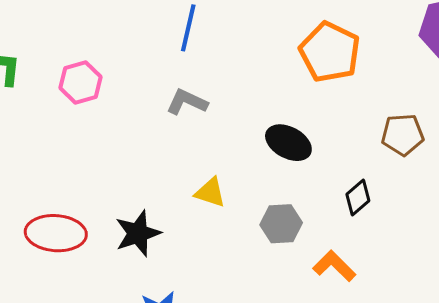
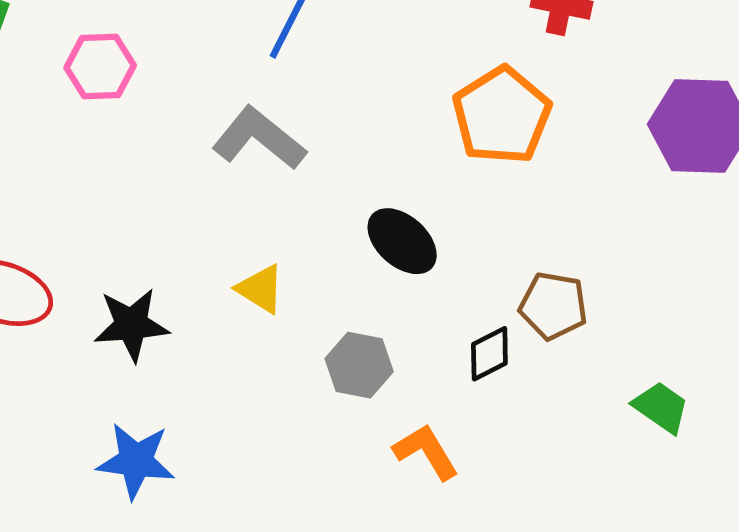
gray L-shape: (187, 102) -> (259, 138), size x1.4
brown pentagon: (403, 135) -> (553, 306), moved

